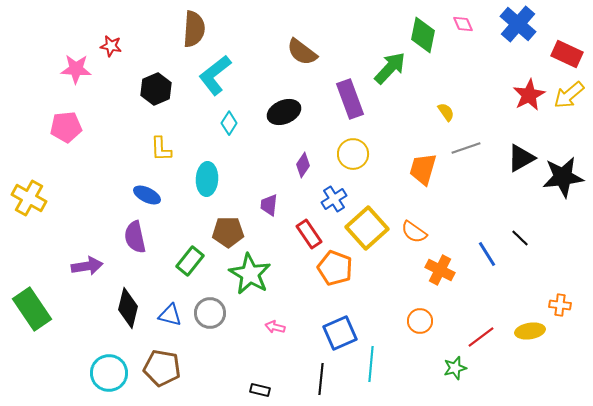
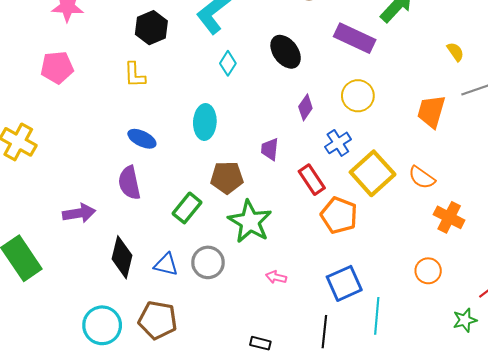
purple rectangle: (350, 99) -> (355, 38), turned -45
black ellipse: (284, 112) -> (286, 52), turned 76
yellow L-shape: (161, 149) -> (135, 75), moved

